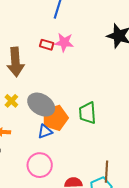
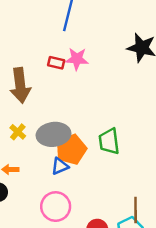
gray ellipse: (41, 105) -> (53, 134), turned -36

